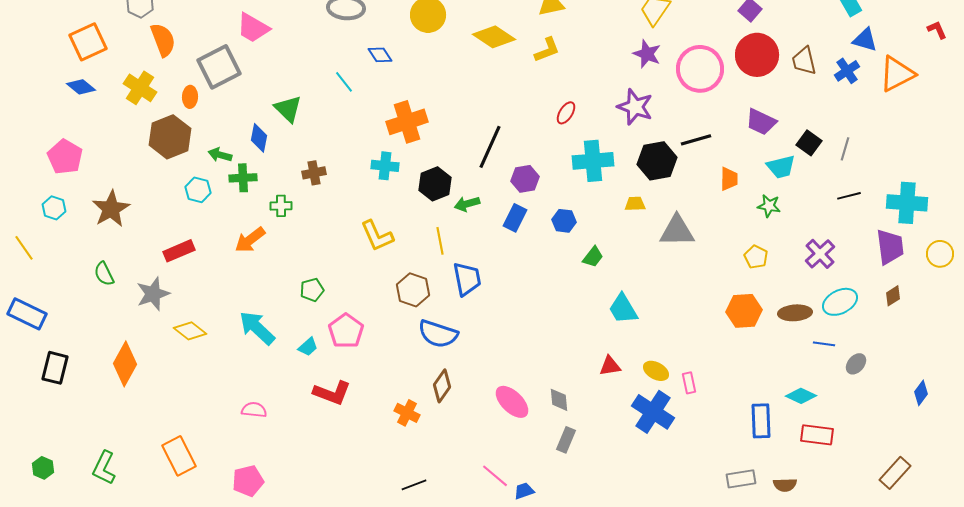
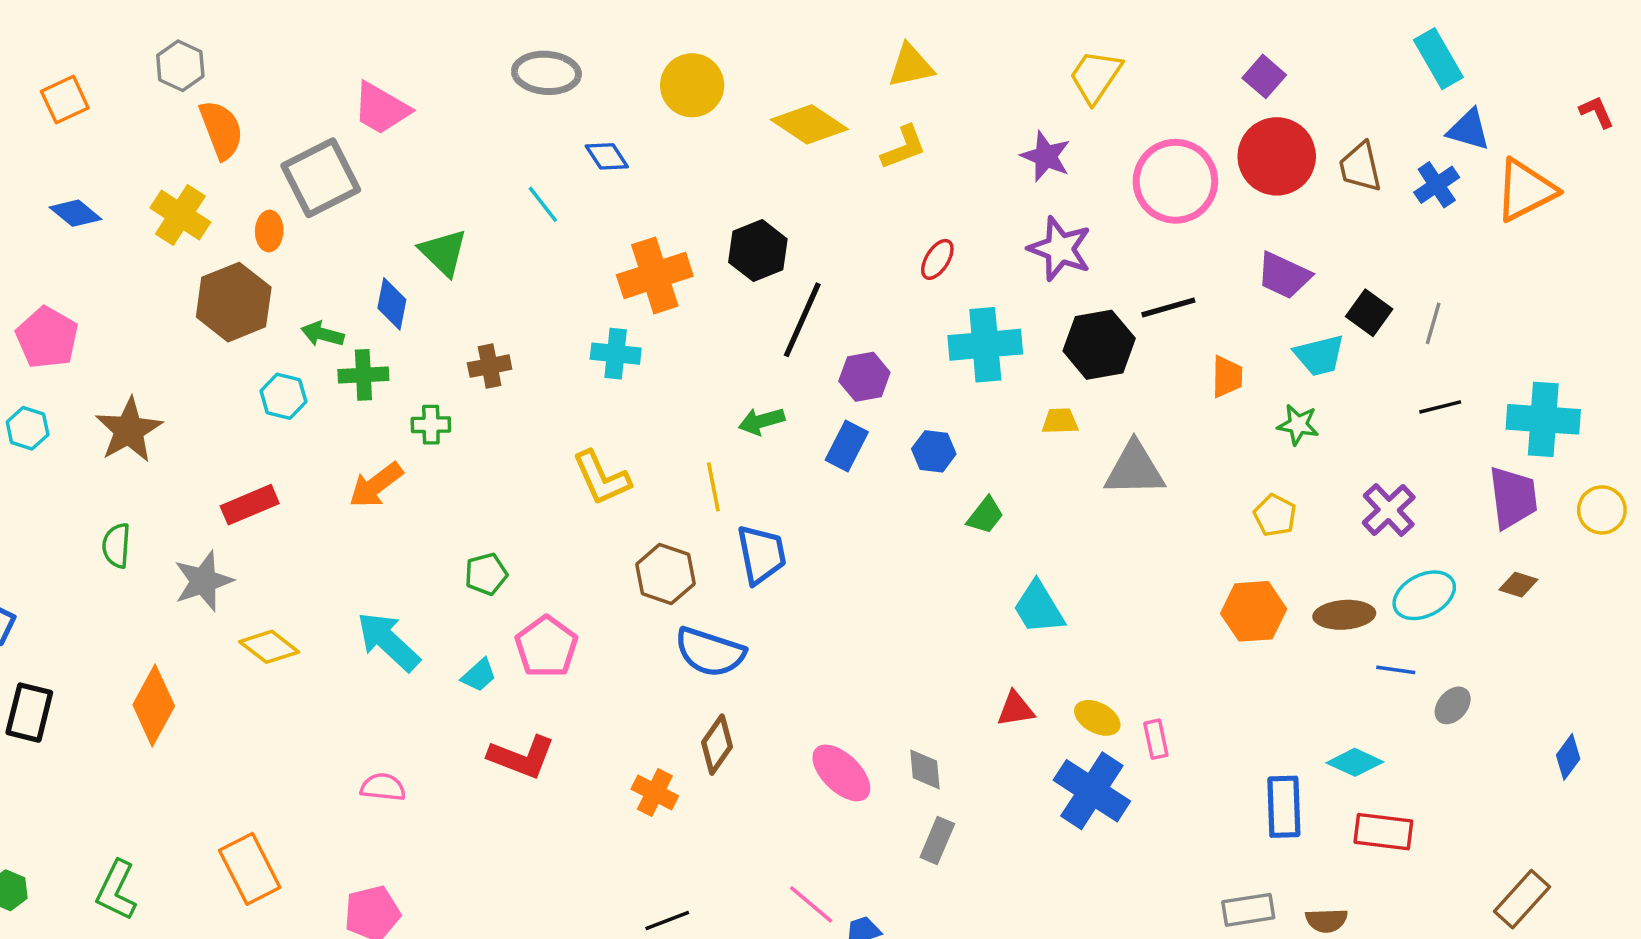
orange square: (88, 42) -> (65, 100), moved, size x0.7
purple star: (647, 54) -> (1046, 156), moved
black hexagon: (435, 184) -> (758, 251), moved
green semicircle: (104, 274) -> (116, 546), turned 30
brown diamond: (893, 296) -> (1518, 585), turned 50

